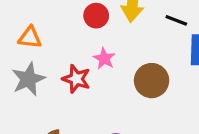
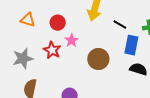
red circle: (96, 16) -> (58, 23), moved
gray star: (28, 79) -> (23, 59), moved

